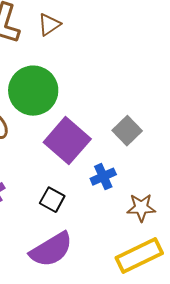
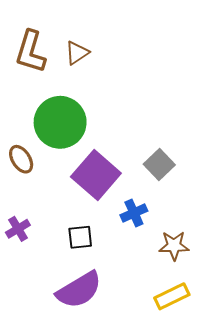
black square: (52, 200) -> (80, 237), turned -35
yellow rectangle: (139, 256) -> (172, 296), size x0.7

